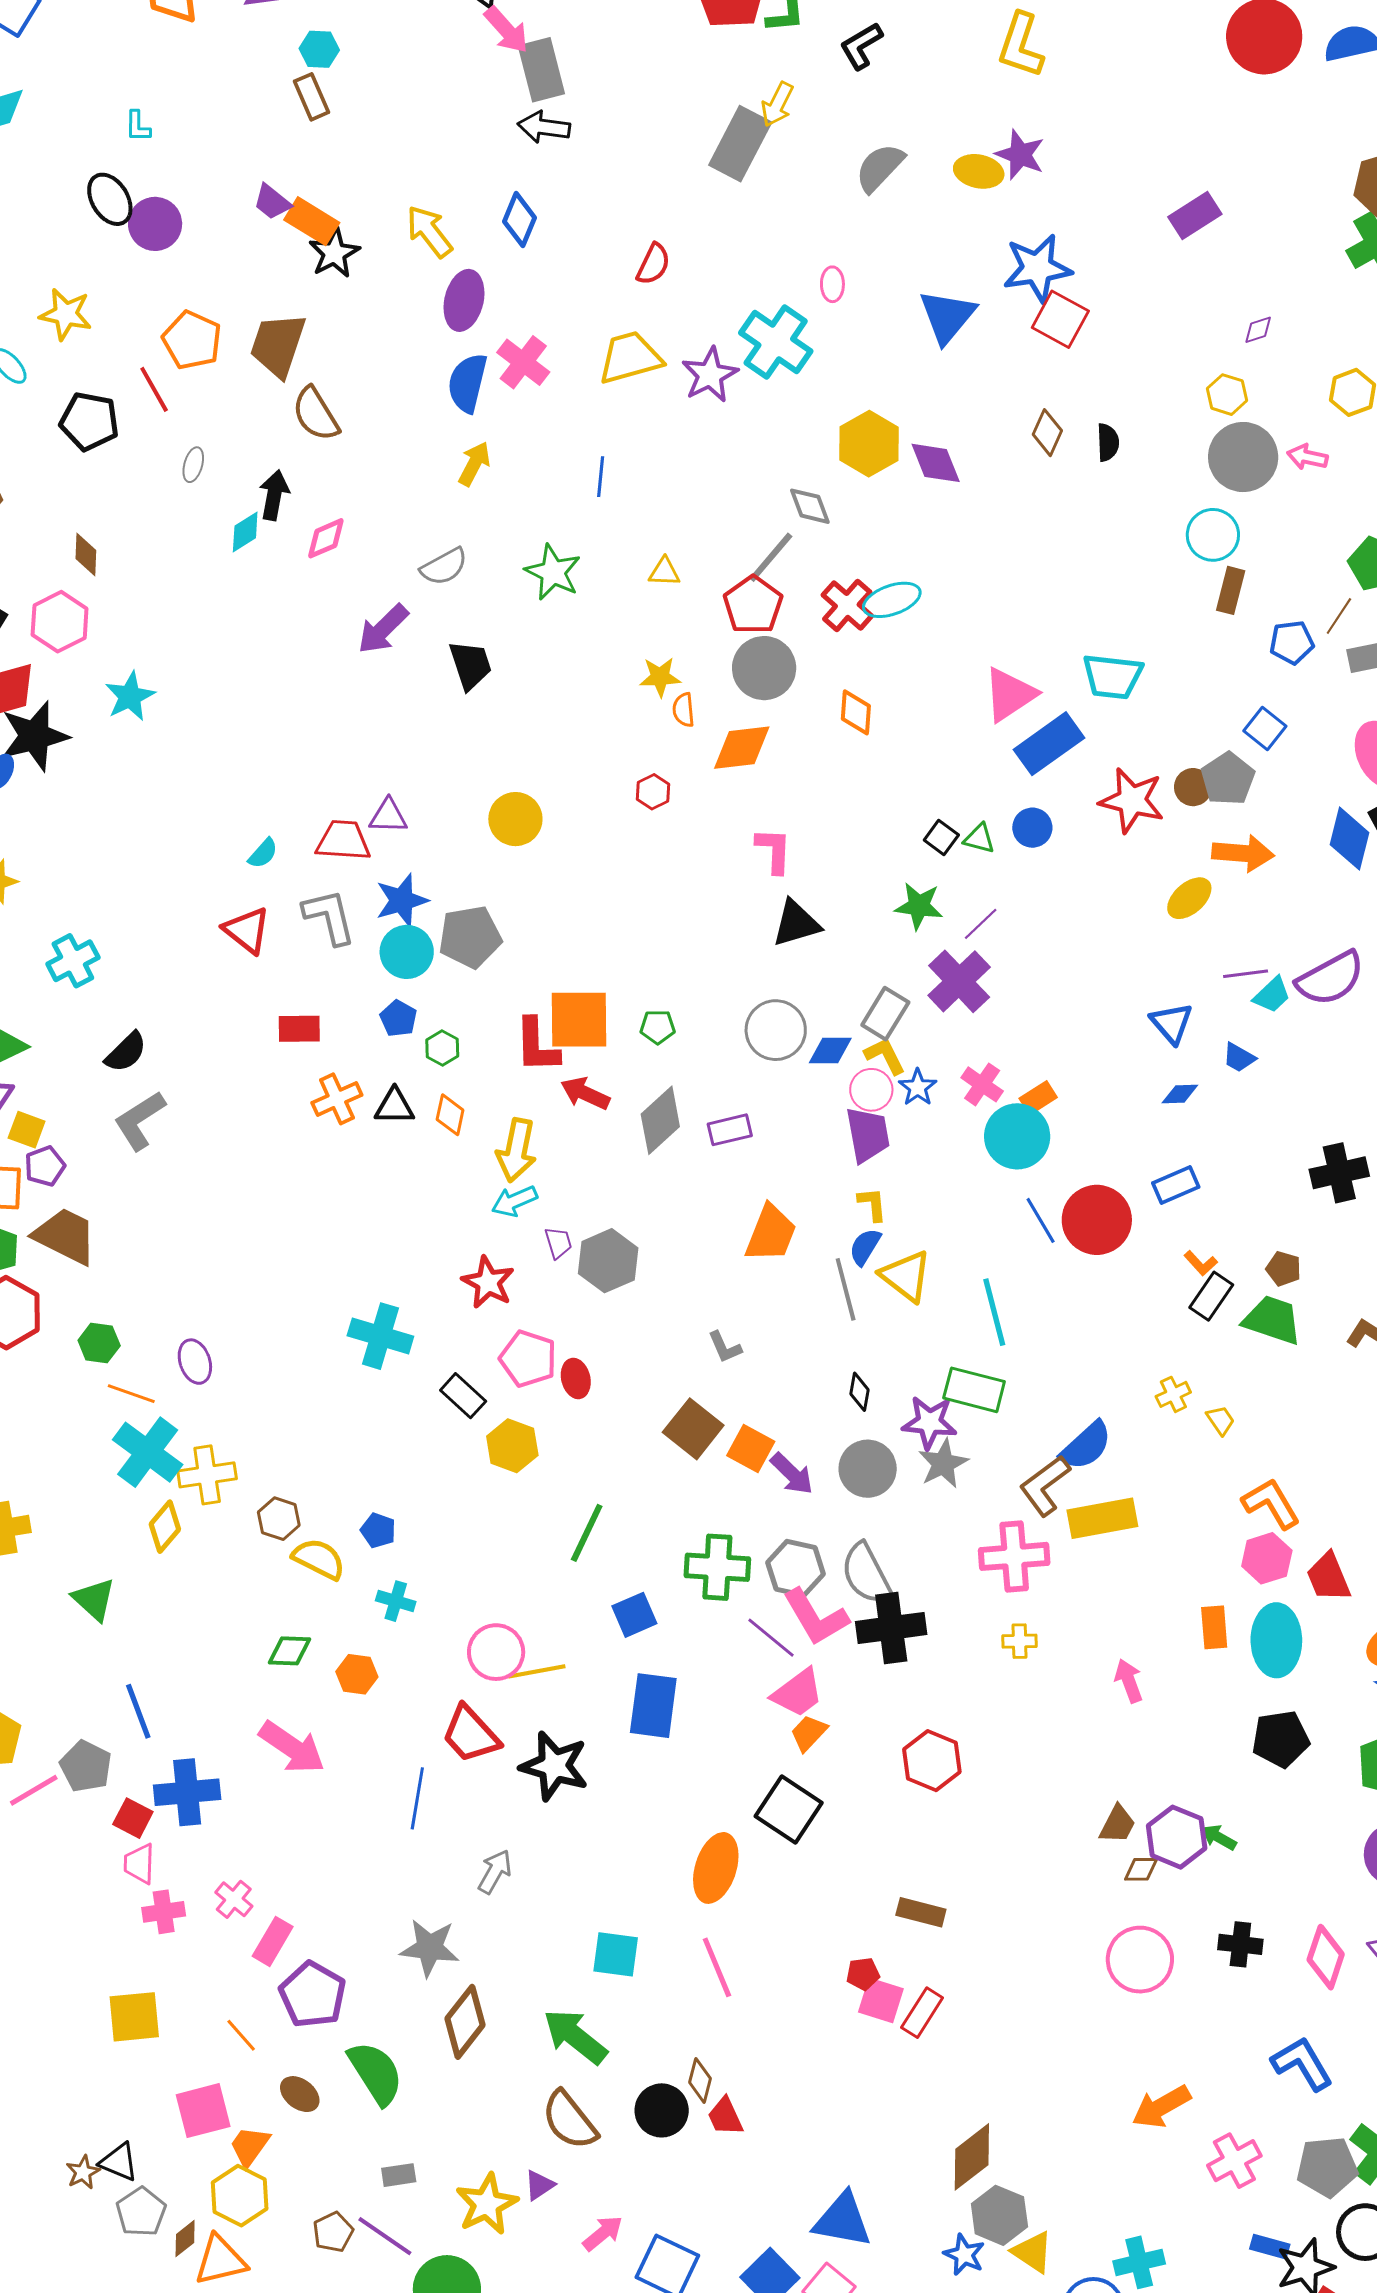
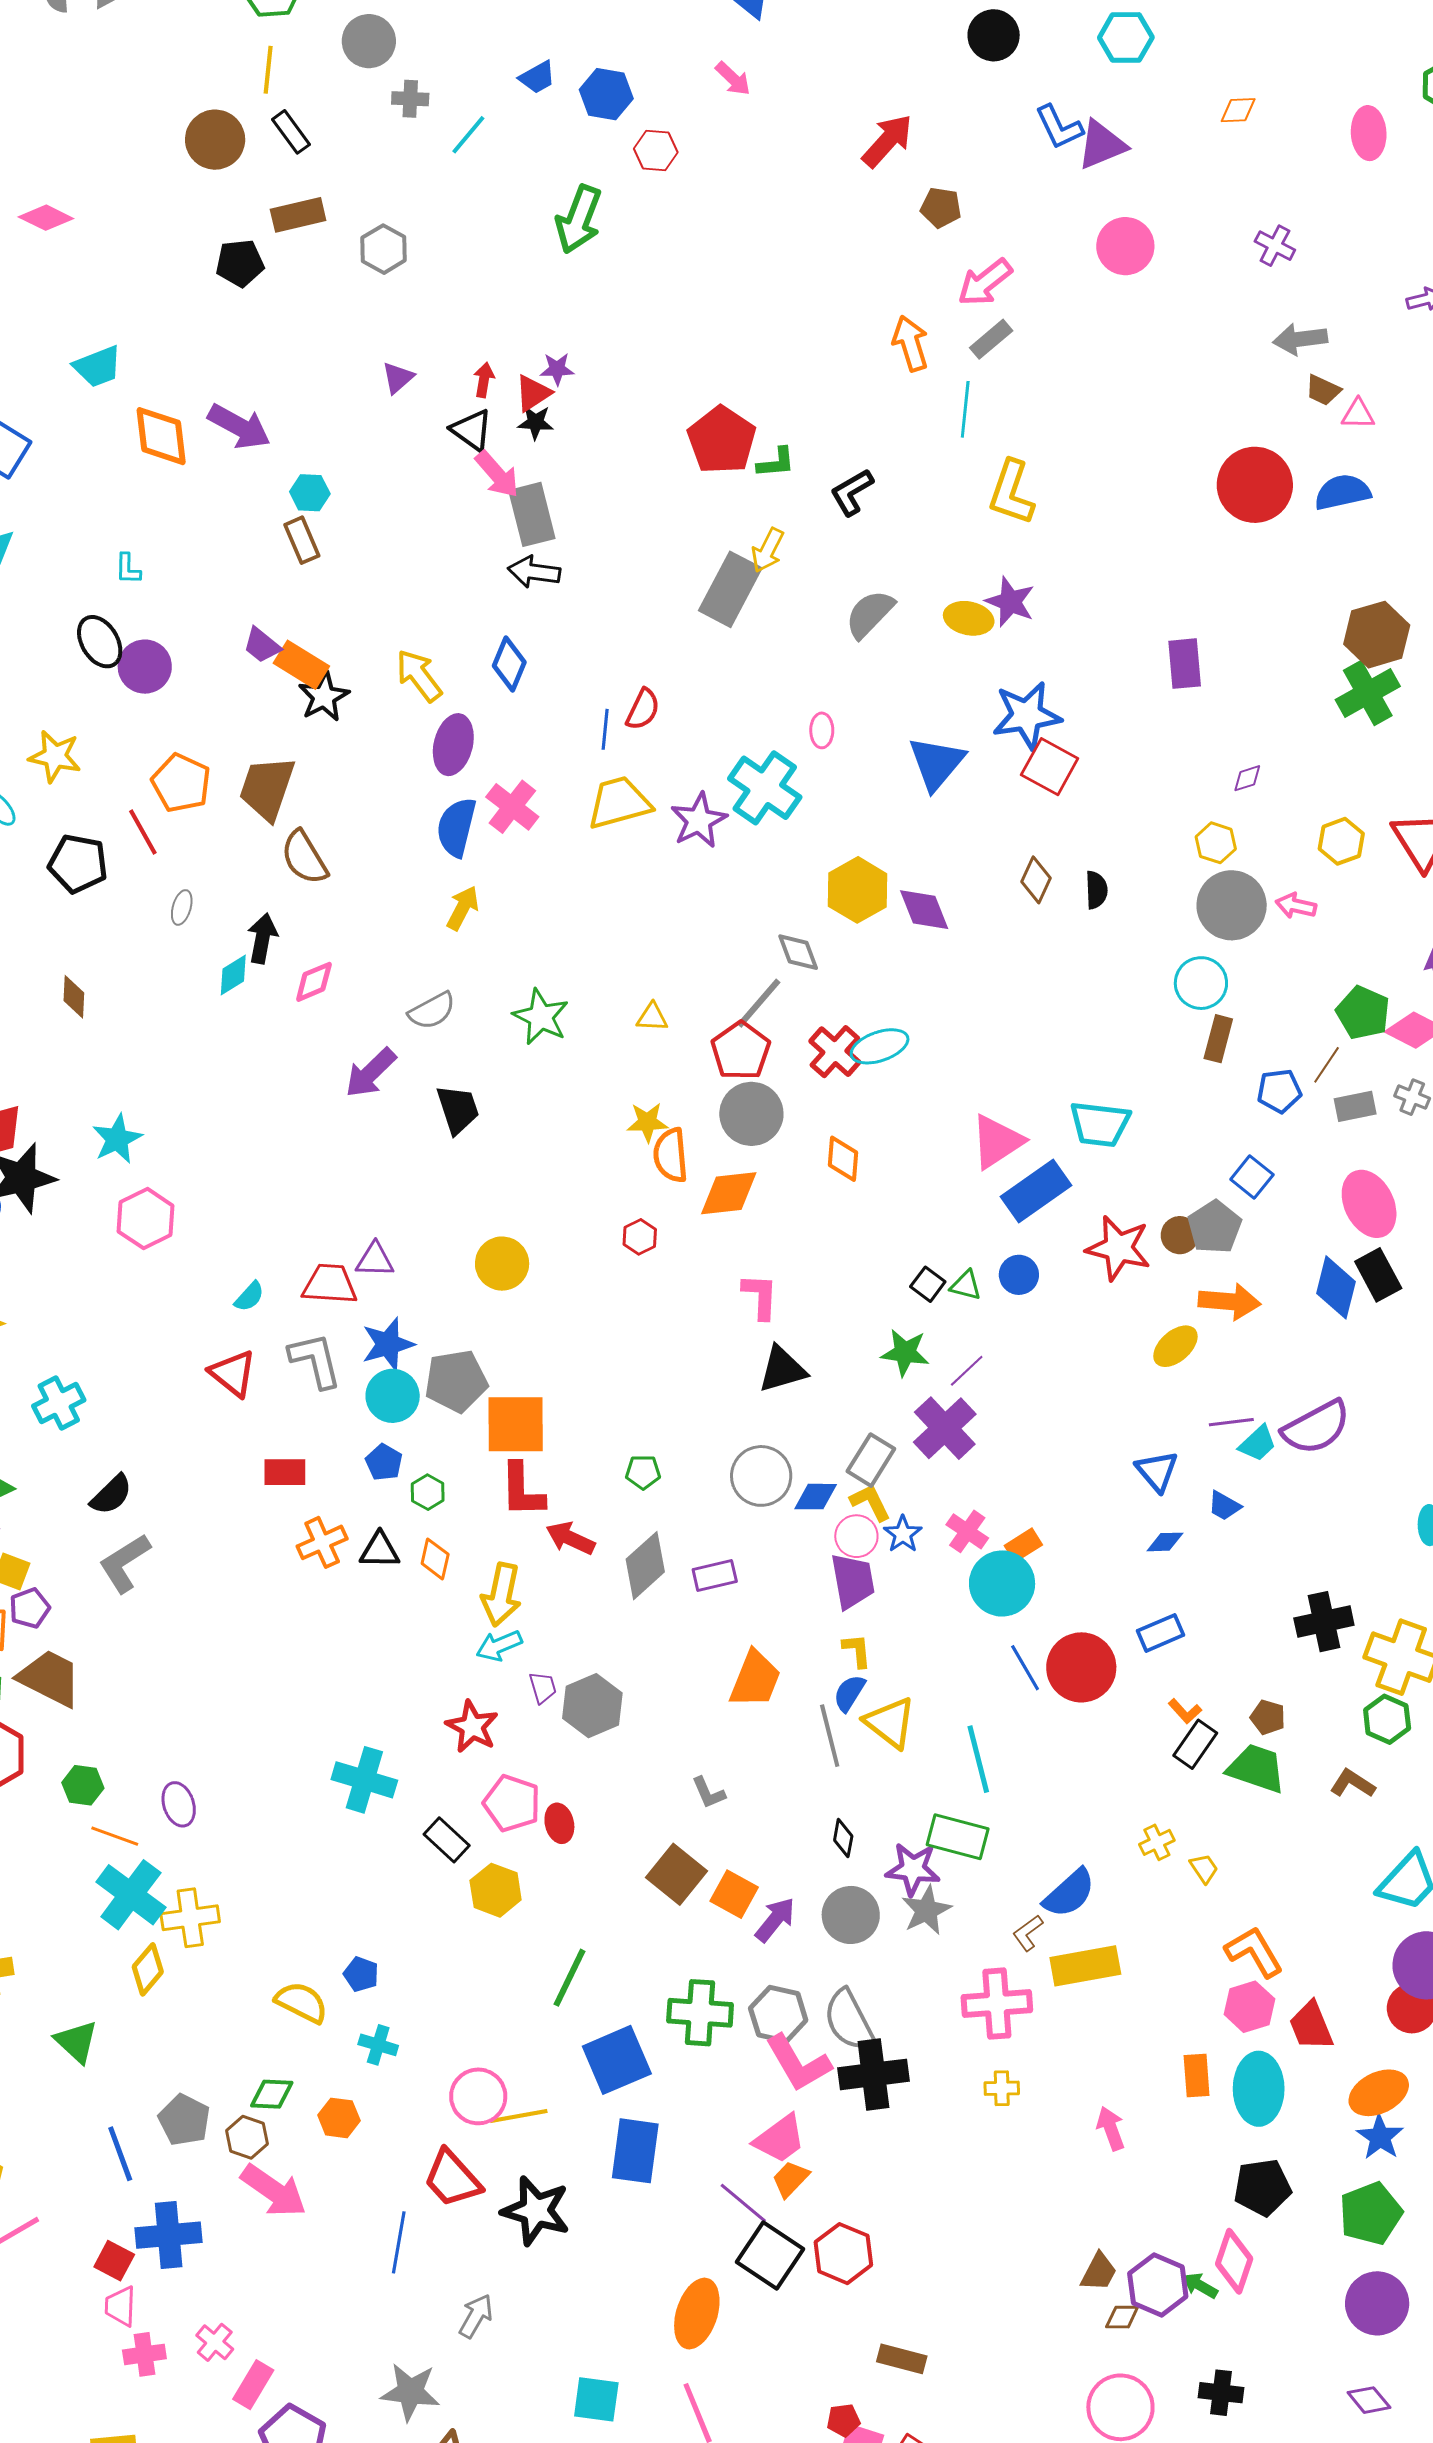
purple rectangle: (1195, 215) -> (1185, 664), turned -63
blue line: (601, 477) -> (605, 729), moved
pink hexagon: (60, 622) -> (146, 1219), moved
orange semicircle: (684, 710) -> (671, 1155), size x1.6
orange square: (579, 1020) -> (516, 1424), moved
purple arrow: (792, 1474) -> (775, 1920), turned -96
brown L-shape: (1045, 1486) -> (1028, 1933), size x0.6
brown hexagon: (279, 1519) -> (247, 2137), moved
blue square: (634, 1615) -> (617, 2060), size x1.5
purple line: (771, 1638) -> (743, 2203), moved
red hexagon: (932, 1761) -> (843, 2254), moved
gray pentagon: (86, 1766) -> (184, 2120), moved
pink diamond: (1326, 1957) -> (1234, 2261), moved

